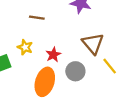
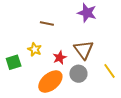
brown triangle: (93, 44) -> (84, 50), moved
orange ellipse: (45, 82) -> (50, 82), turned 30

